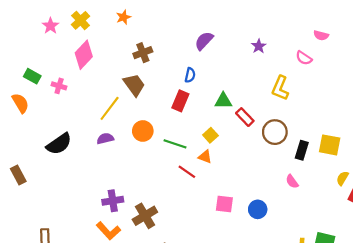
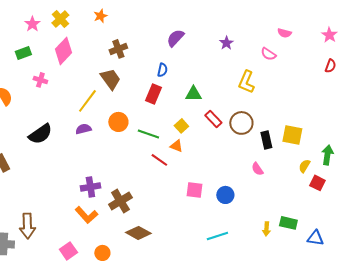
green rectangle: (32, 76) -> (23, 53), moved, turned -49
red rectangle: (245, 117) -> (213, 119), moved
black rectangle: (302, 150) -> (266, 140), turned -30

